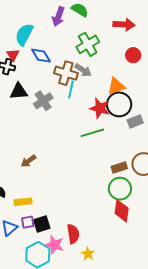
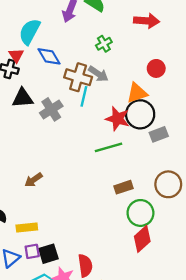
green cross: (88, 44) -> (104, 44), size x0.6
red circle: (133, 55) -> (156, 68), moved
brown rectangle: (119, 168) -> (123, 187), moved
red diamond: (122, 211) -> (142, 239), turned 40

